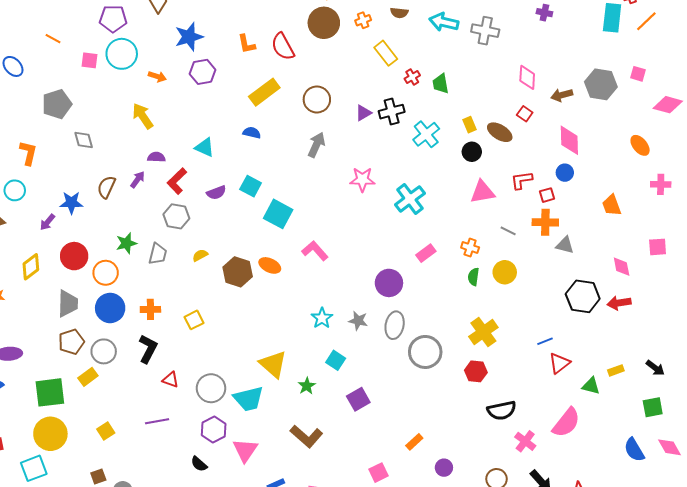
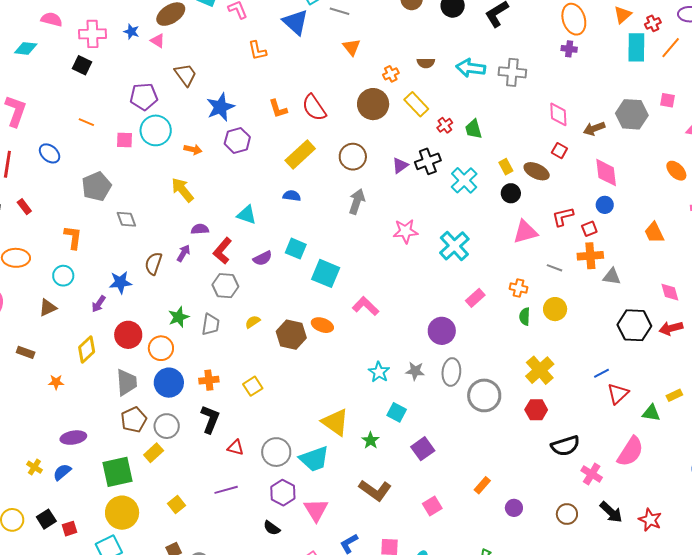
brown circle: (324, 23) -> (373, 104), moved
pink square: (378, 473) -> (432, 506), moved

